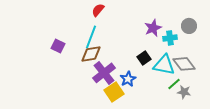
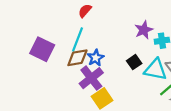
purple square: (58, 46) -> (42, 49), size x1.6
blue star: (128, 79) -> (96, 58), moved

